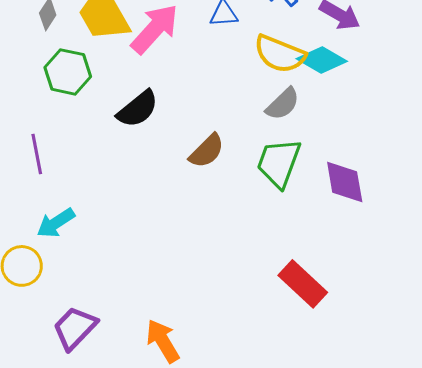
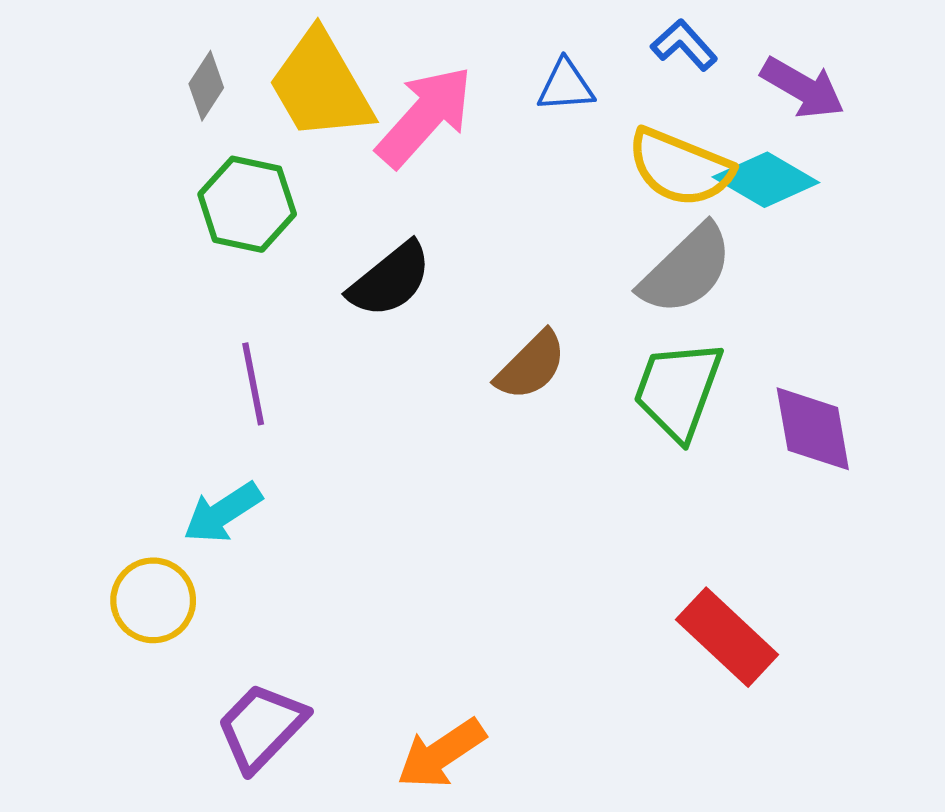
gray semicircle: (283, 104) -> (686, 270), size x1.4
purple line: (37, 154) -> (253, 384), moved
orange arrow: (163, 341) -> (441, 754), turned -93

